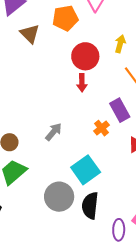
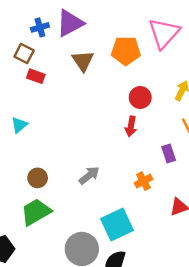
red circle: (85, 56) -> (140, 97), size x0.7
purple rectangle: (120, 110) -> (169, 154), moved, size x0.7

